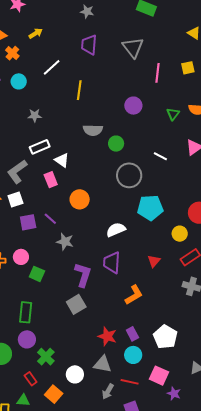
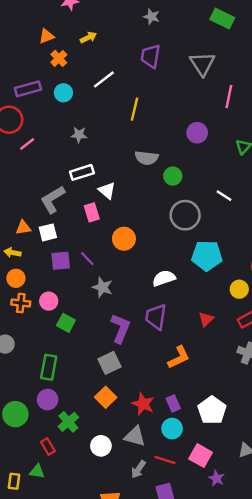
orange square: (54, 394) -> (106, 397), moved

